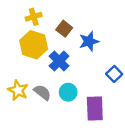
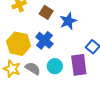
yellow hexagon: (34, 45) -> (19, 44), moved
purple rectangle: (95, 109) -> (79, 65), moved

